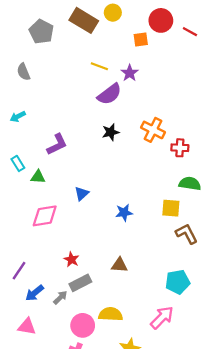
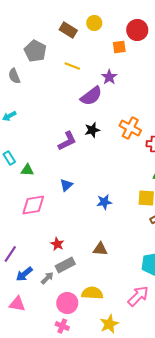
brown rectangle: (84, 20) -> (68, 30), size x0.7
gray pentagon: (41, 32) -> (35, 51), moved
yellow line: (99, 66) -> (72, 66), moved
purple L-shape: (57, 144) -> (67, 141), moved

